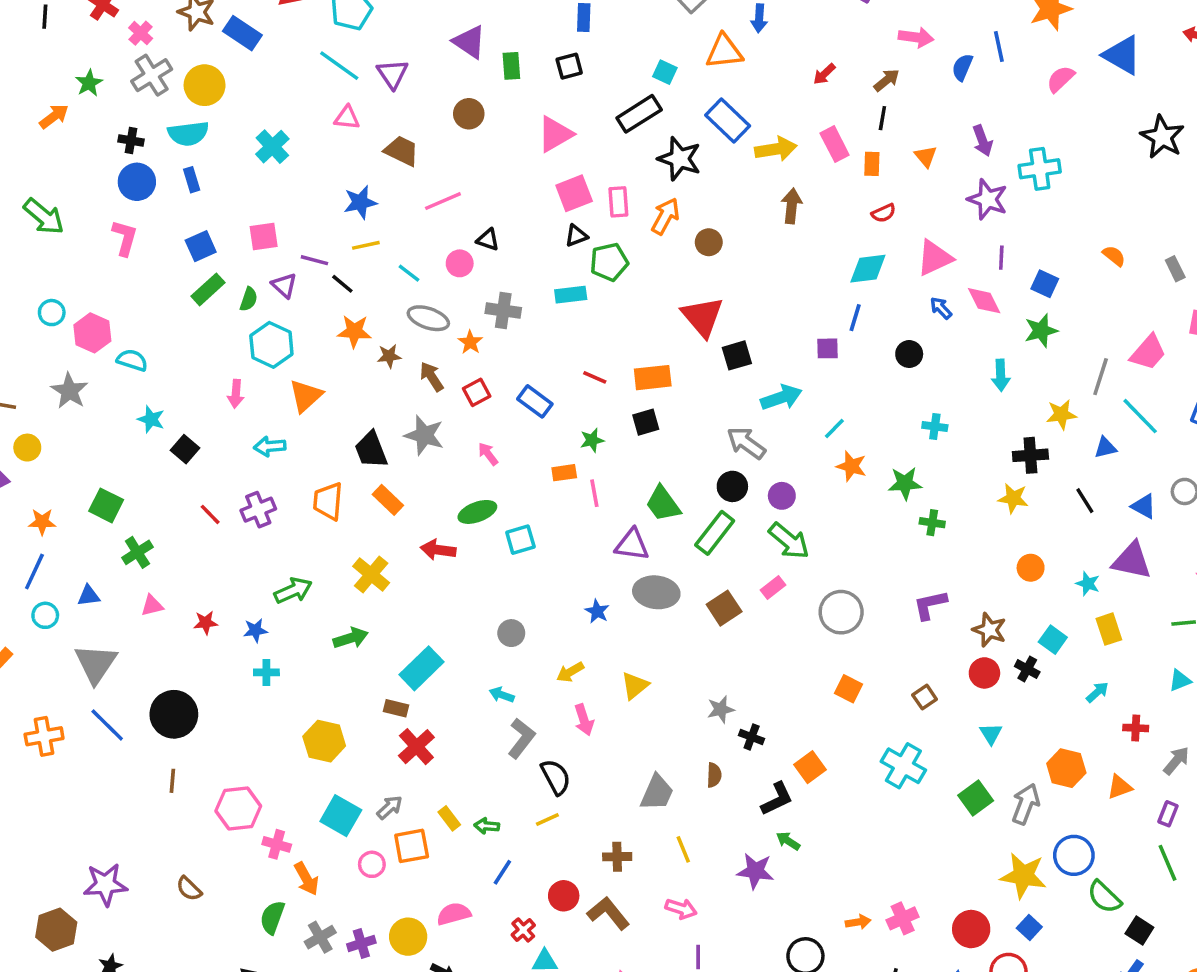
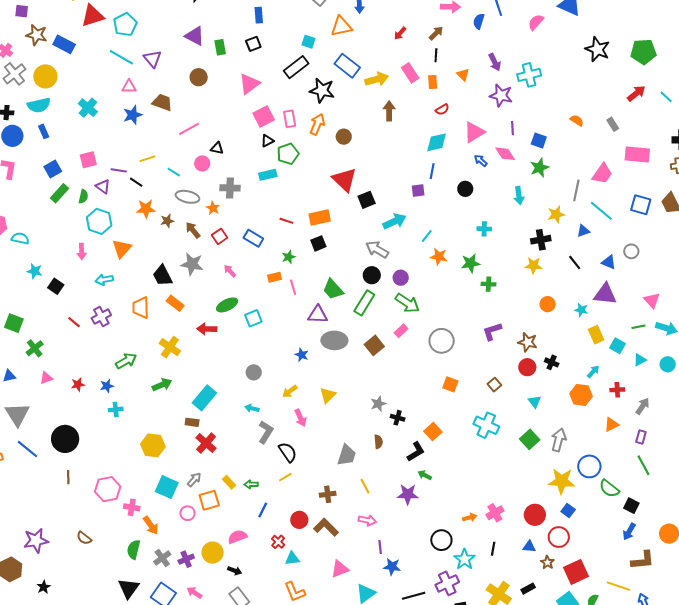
blue star: (360, 202) -> (133, 115), moved
cyan square: (1053, 640) -> (618, 346), moved
orange hexagon: (1066, 768) -> (581, 395), moved

